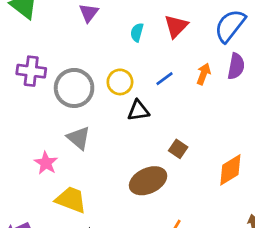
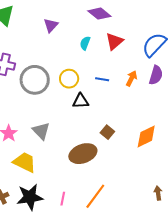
blue line: (164, 79) -> (102, 79), turned 40
gray triangle: (79, 138) -> (41, 131), moved
orange diamond: (230, 170) -> (146, 136), moved

